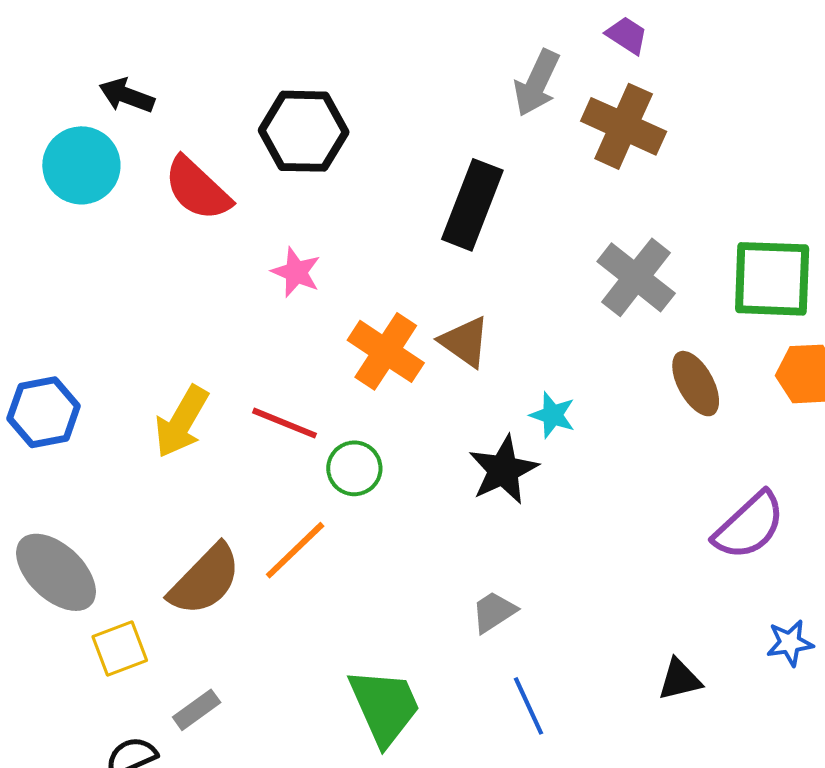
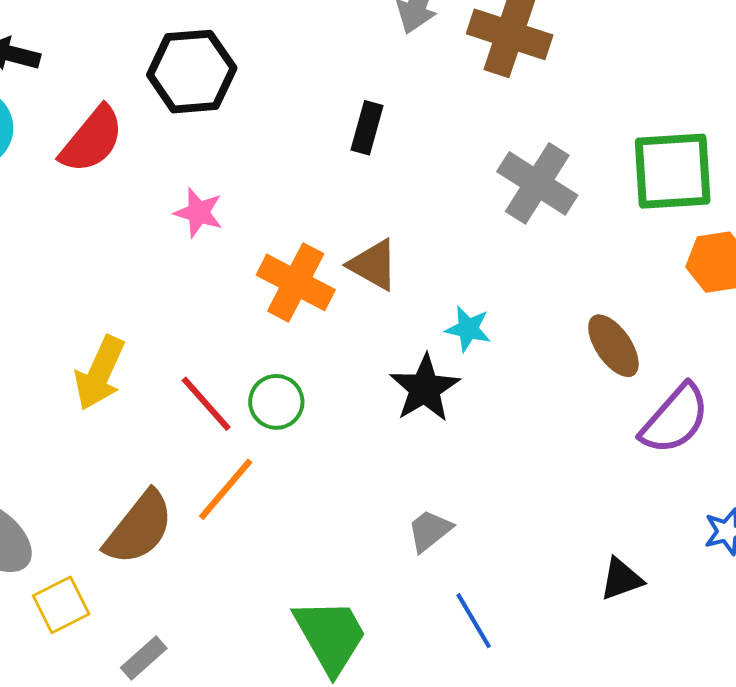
red semicircle: (197, 189) -> (92, 140), turned -88
black rectangle: (472, 205) -> (367, 128), size x0.6
brown ellipse: (696, 384) -> (613, 346), moved
red line: (285, 423) -> (206, 404), moved, turned 32

